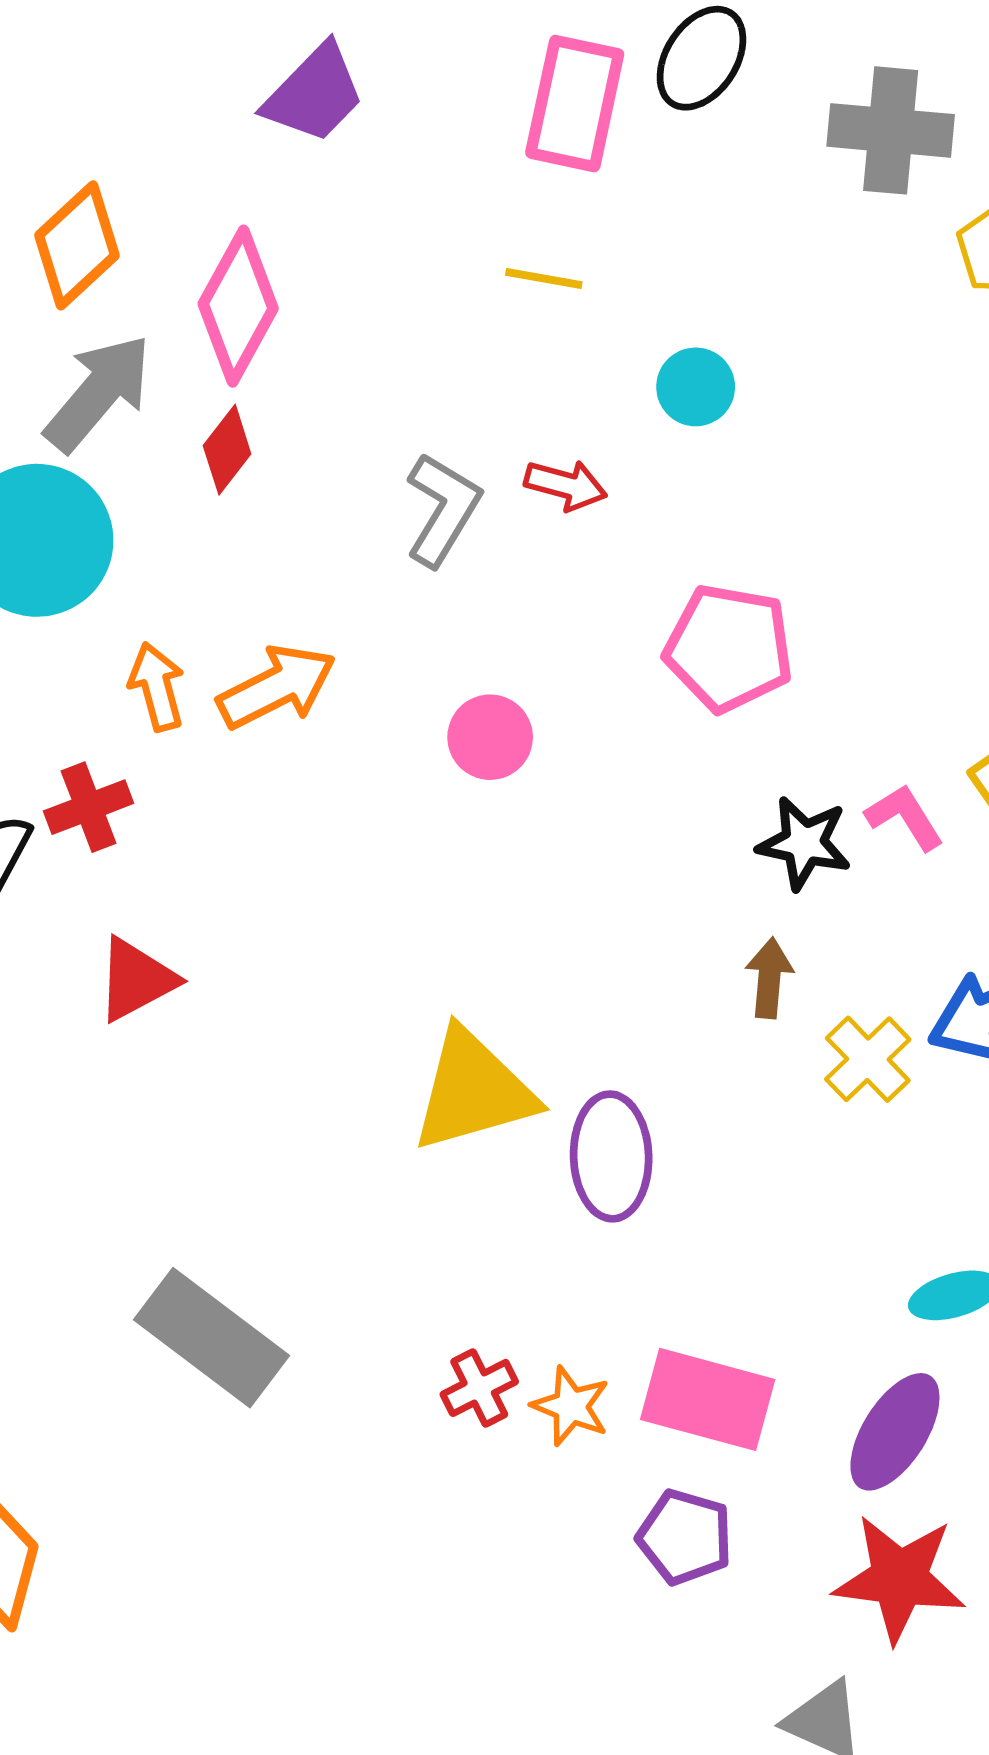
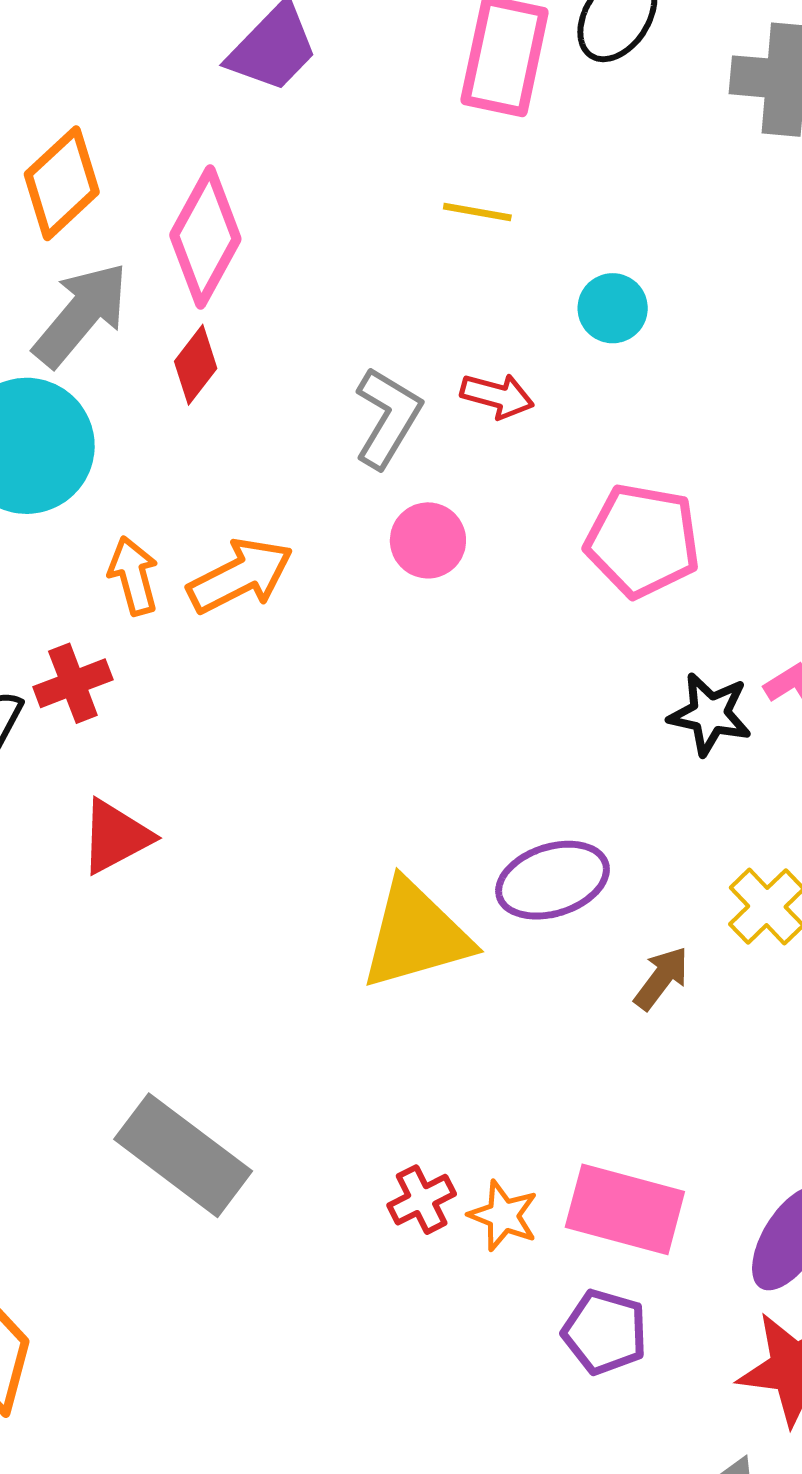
pink circle: (490, 737) -> (428, 540), moved
brown arrow: (769, 978) -> (661, 978), moved, turned 32
purple ellipse: (611, 1156) -> (553, 880), moved, turned 74

